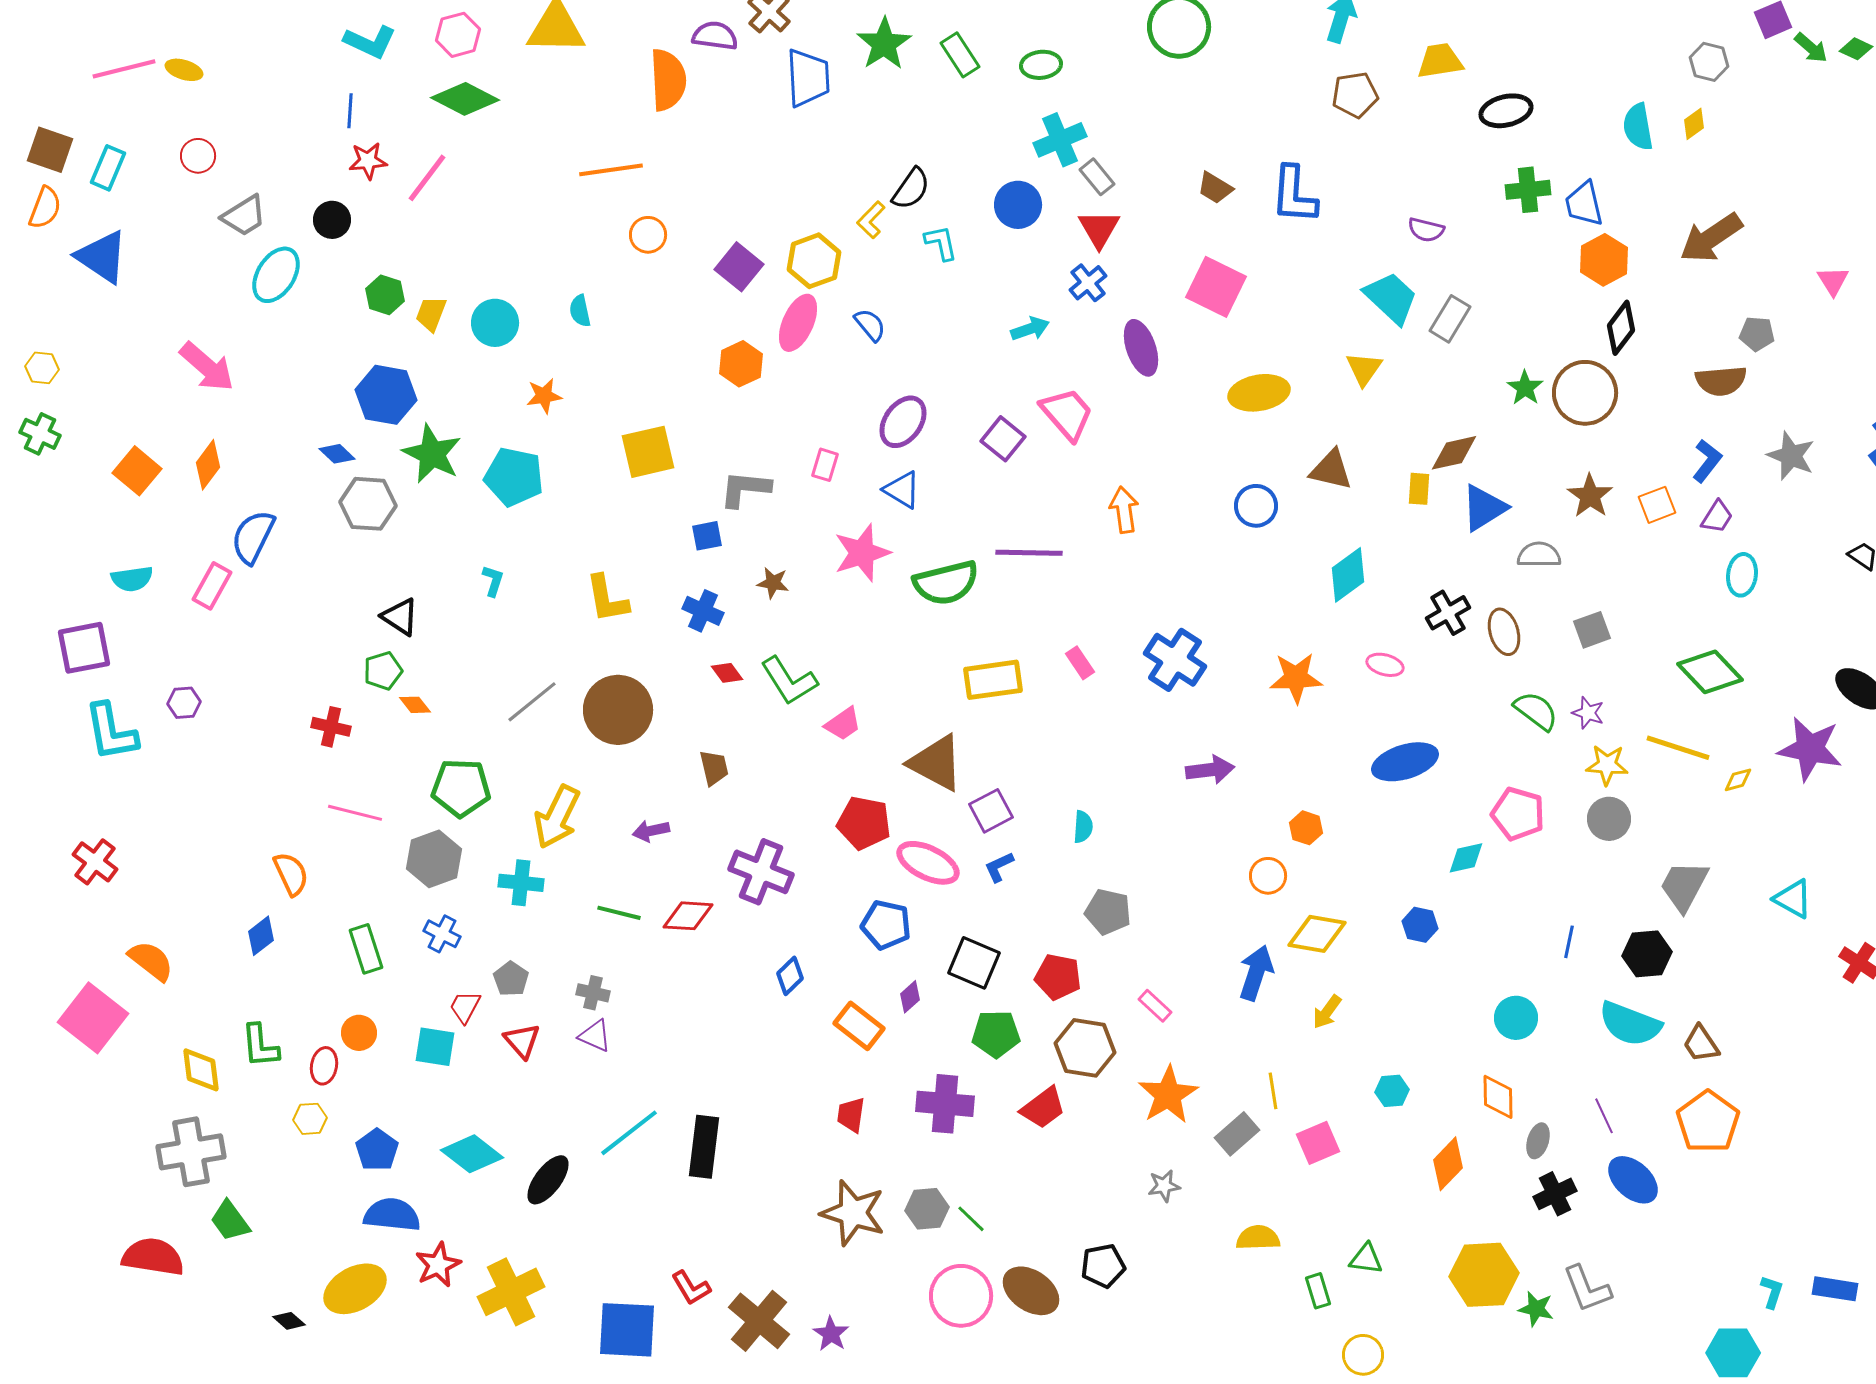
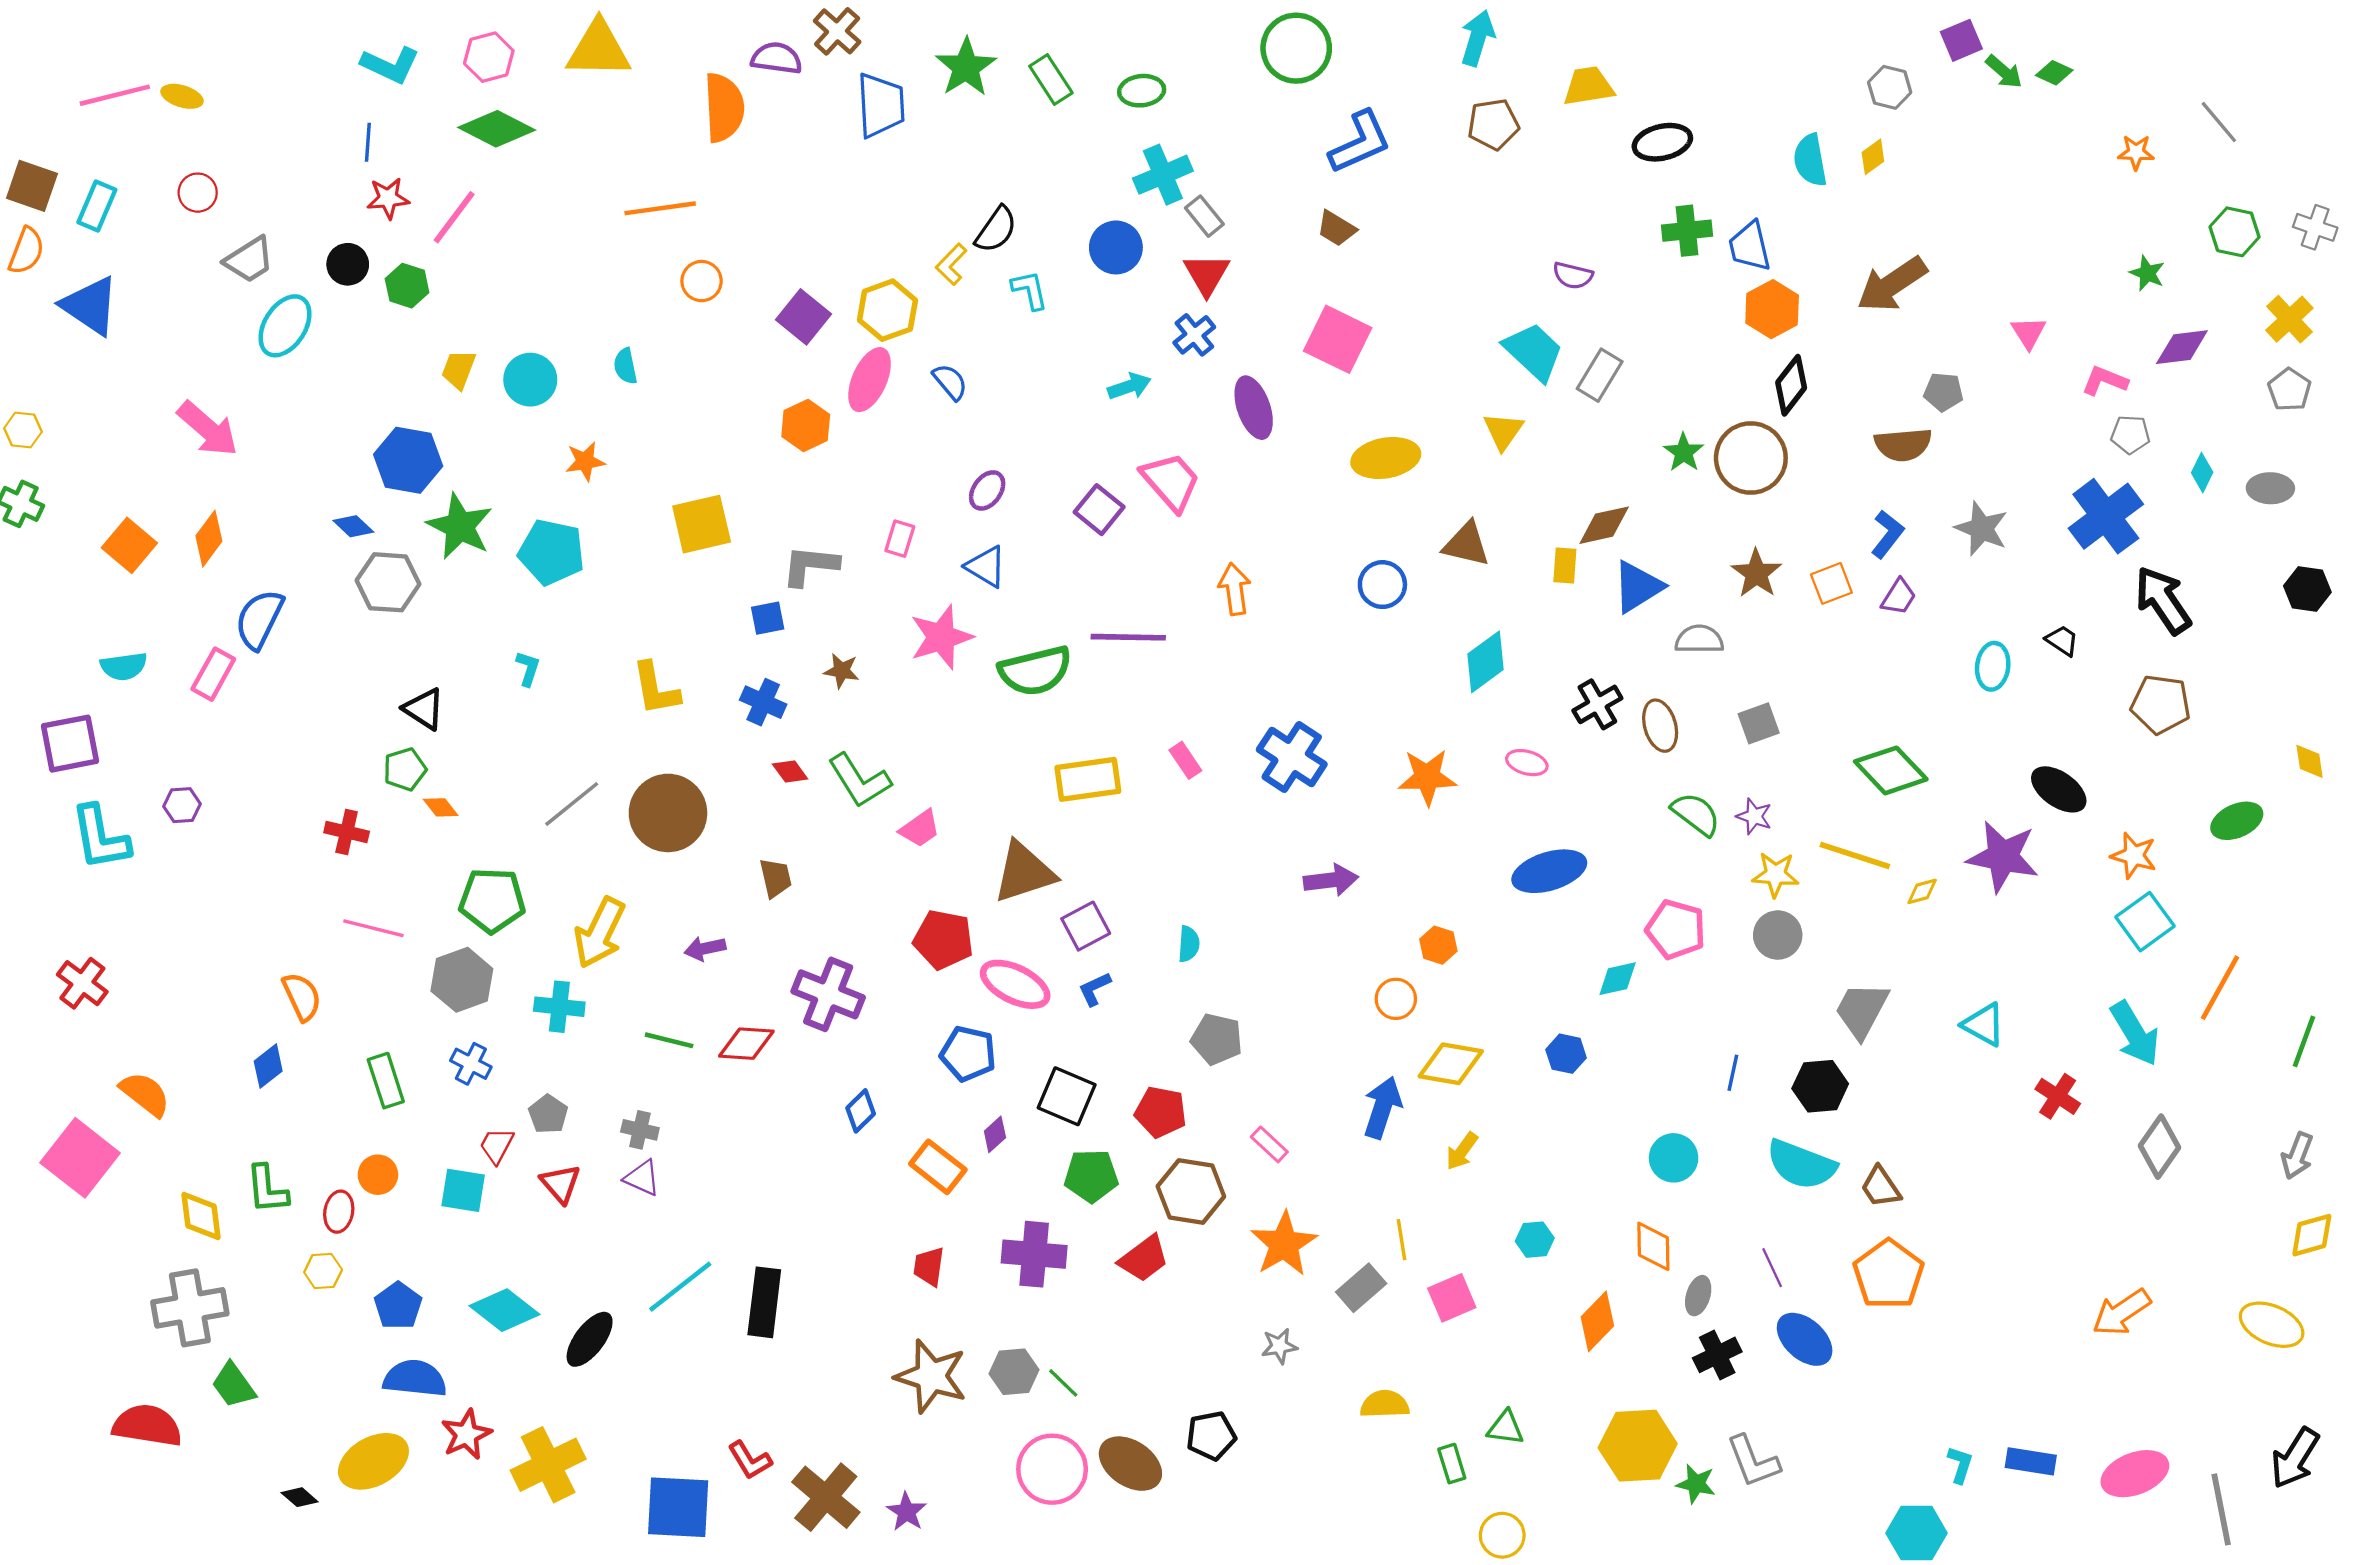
blue L-shape: (1294, 195) -> (1360, 142), moved, turned -118
green hexagon: (385, 295) -> (407, 286), moved
purple ellipse: (903, 422) -> (987, 490), size x0.7
cyan ellipse: (1742, 575) -> (1993, 666), moved
brown triangle: (936, 763) -> (1024, 872), turned -46

